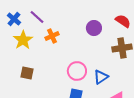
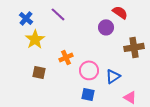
purple line: (37, 17) -> (58, 14), moved
red semicircle: (123, 21) -> (120, 12), moved
orange cross: (52, 36) -> (66, 57), moved

